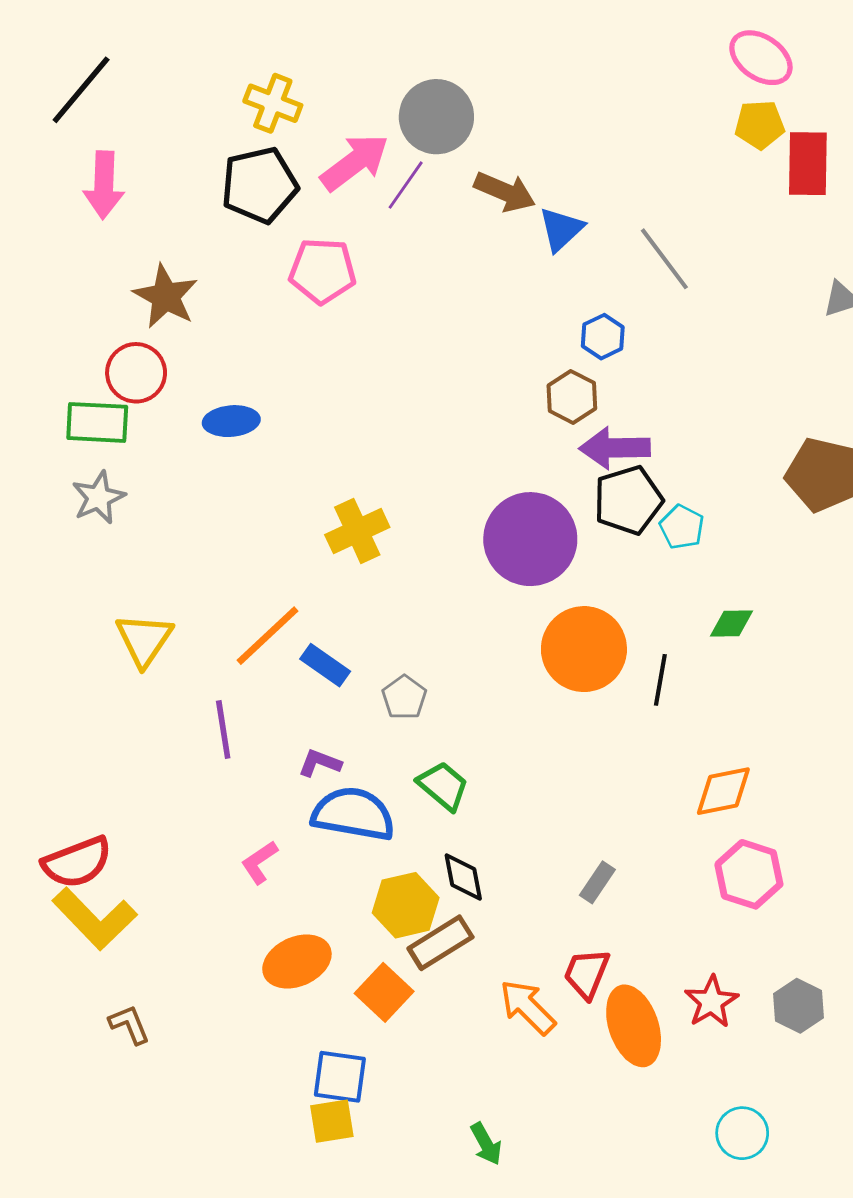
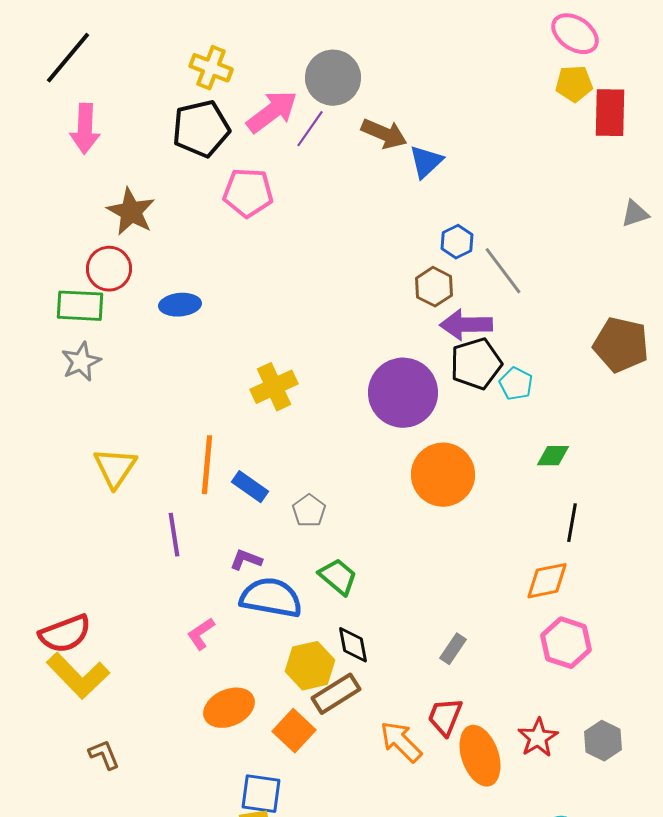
gray line: (664, 259) -> (503, 271), moved
orange line: (267, 636) -> (207, 465), turned -42
black line: (660, 680) -> (572, 523), moved

